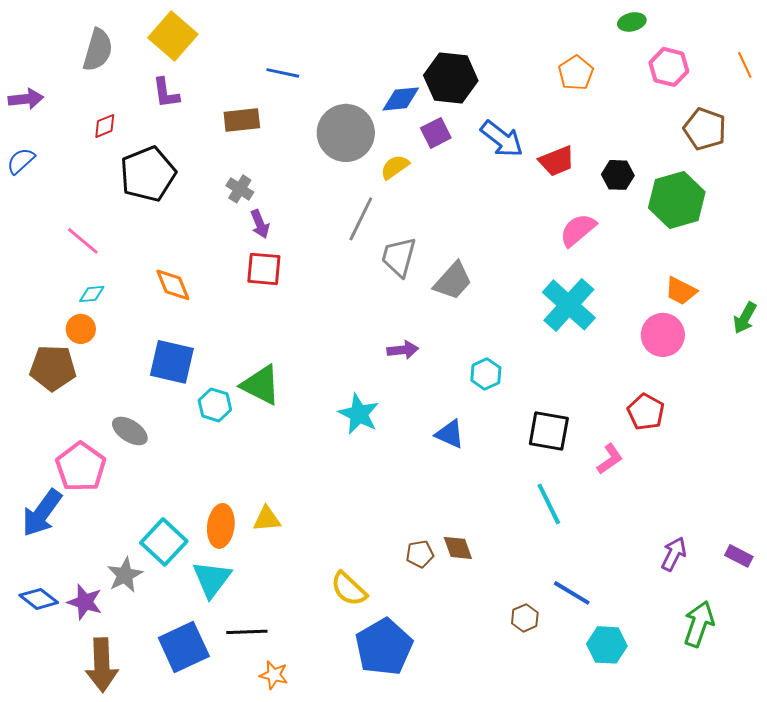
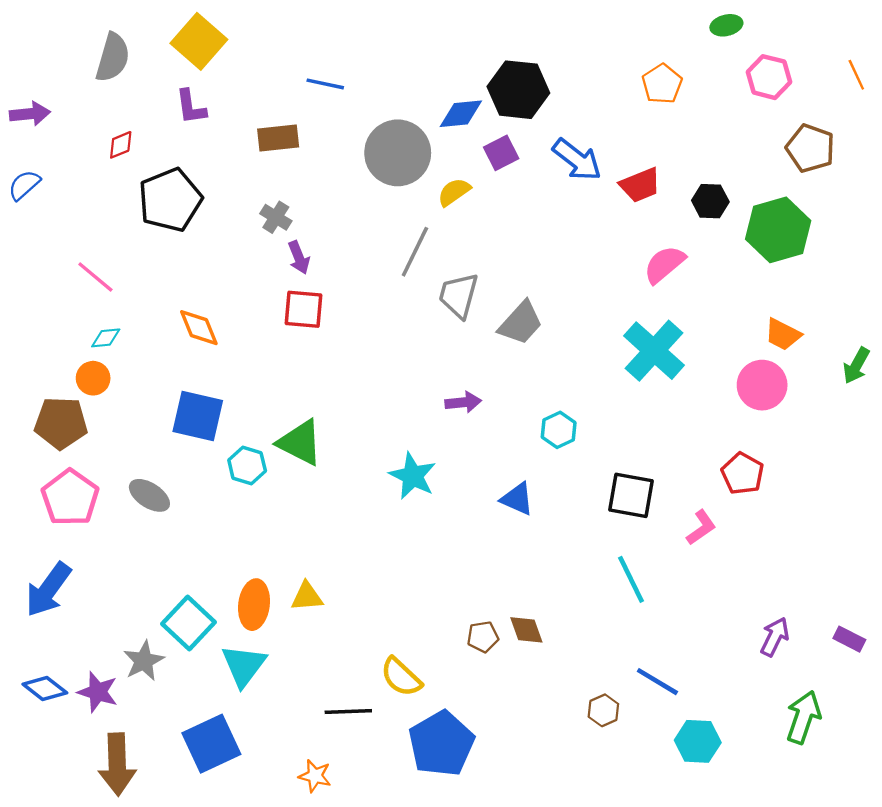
pink pentagon: (81, 467) -> (70, 498), moved
black line: (247, 632) -> (348, 711), moved

